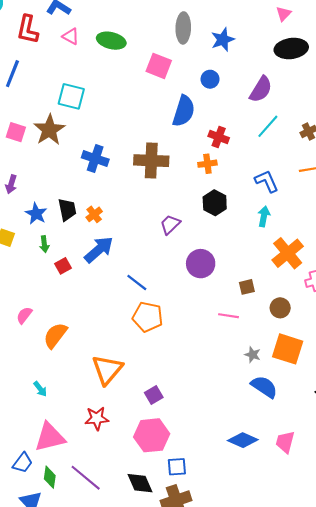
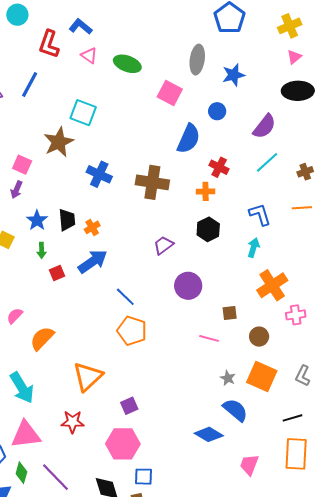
pink square: (16, 132) -> (22, 165), moved
cyan arrow: (40, 389) -> (22, 388), size x2.0
blue diamond: (243, 440) -> (209, 434), moved

